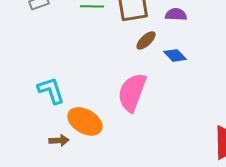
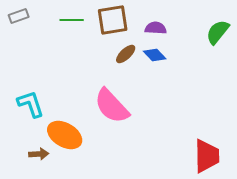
blue diamond: (175, 55) -> (155, 55), moved
pink semicircle: (132, 92) -> (112, 106), turned -63

